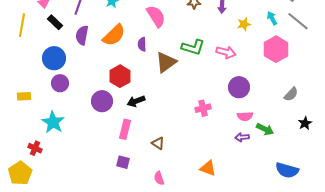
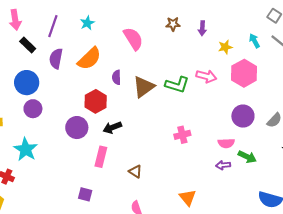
purple semicircle: (142, 44) -> (117, 77), moved
green L-shape: (193, 47) -> (177, 85), moved
pink hexagon: (276, 49) -> (244, 73), moved
purple circle: (239, 87) -> (243, 116), moved
purple square: (123, 162) -> (85, 194), moved
orange triangle: (208, 168) -> (188, 198), turned 30

